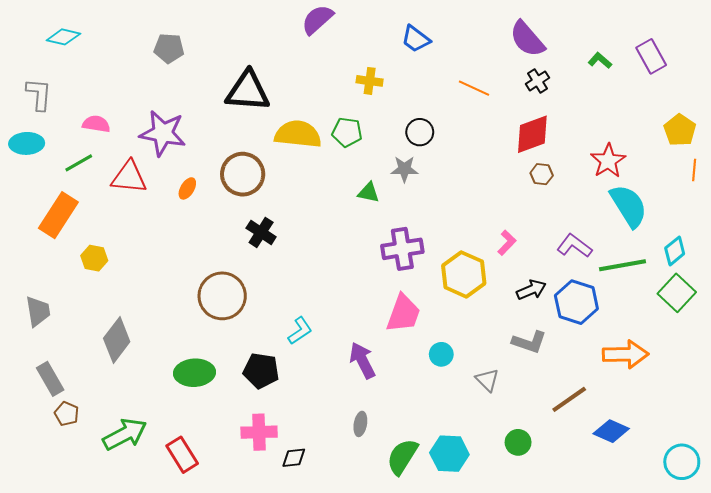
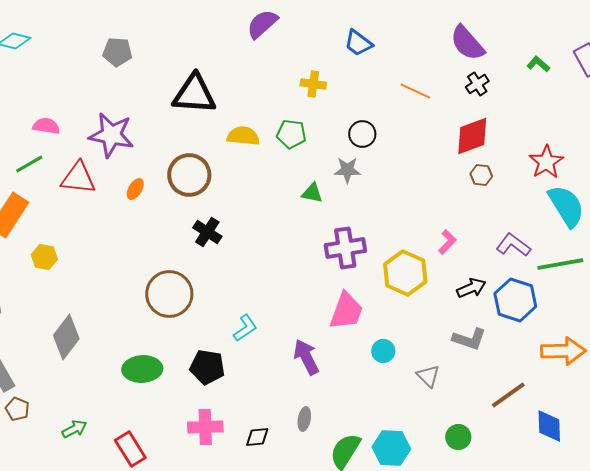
yellow semicircle: (298, 134) -> (243, 136), size x0.7
blue diamond: (611, 431) -> (549, 426), turned 64
green arrow: (125, 434) -> (74, 429), size x0.6
black diamond: (294, 458) -> (257, 437), moved

